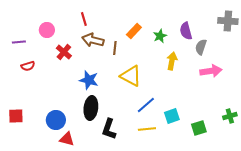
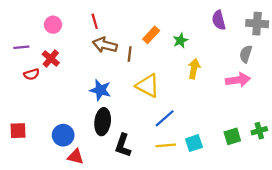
pink circle: (47, 30) -> (53, 25), moved
purple semicircle: (186, 31) -> (219, 20), moved
gray semicircle: (201, 47) -> (246, 54), moved
red cross: (64, 52) -> (51, 59), moved
cyan square: (172, 116) -> (194, 143), moved
green square: (199, 128) -> (232, 136), moved

